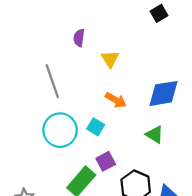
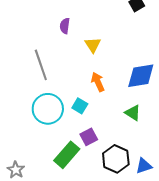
orange arrow: (116, 100) -> (98, 82), turned -144

